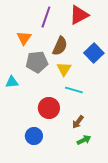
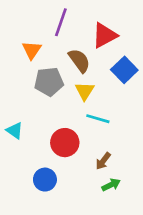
red triangle: (79, 15) -> (104, 35), moved
brown semicircle: (60, 46) -> (79, 61), turned -60
cyan triangle: (12, 82) -> (15, 131), moved, turned 40

